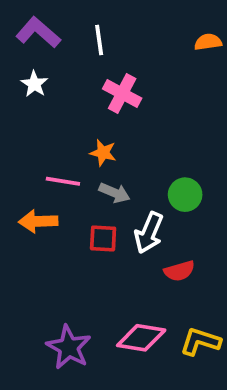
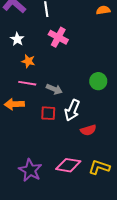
white star: (34, 84) -> (17, 39), moved
orange star: (103, 153) -> (28, 61), moved
green circle: (185, 195) -> (98, 81), moved

